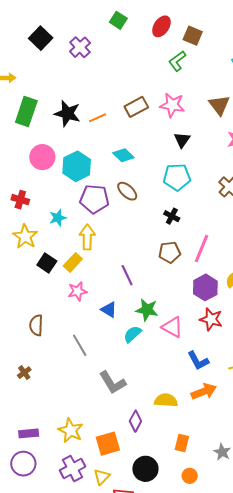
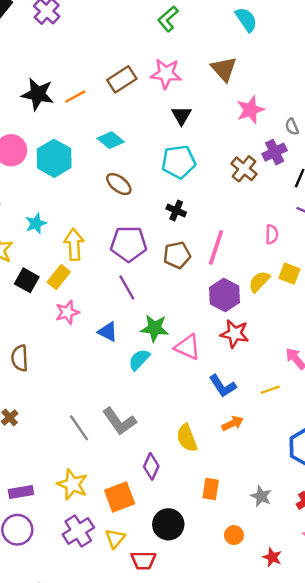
purple pentagon: (94, 199) -> (129, 244), moved
gray line: (80, 345) -> (79, 428), moved
orange arrow: (204, 391) -> (233, 423), size x0.7
yellow semicircle: (166, 400) -> (187, 438), turned -110
orange circle: (190, 476) -> (234, 535), moved

